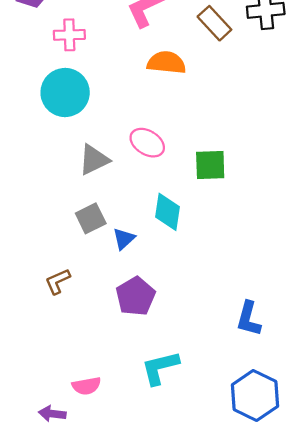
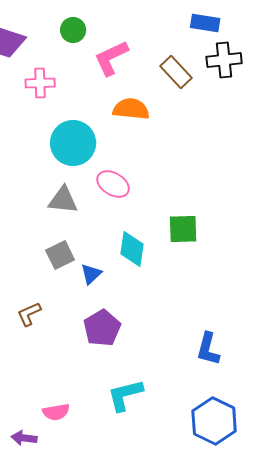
cyan circle: (65, 92) -> (73, 143), moved
gray triangle: (94, 160) -> (63, 200), turned 32
green square: (210, 165) -> (183, 229), moved

